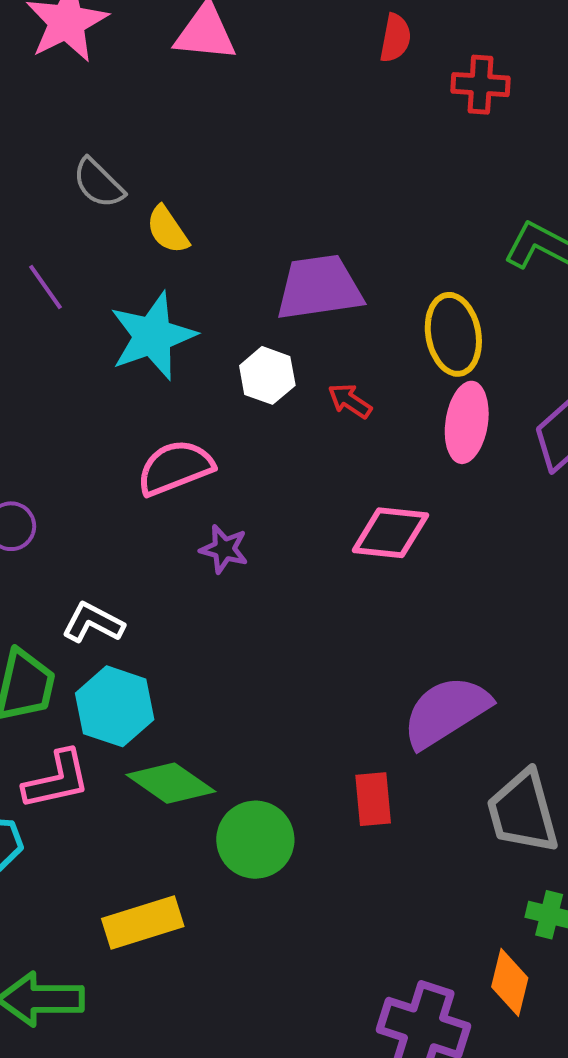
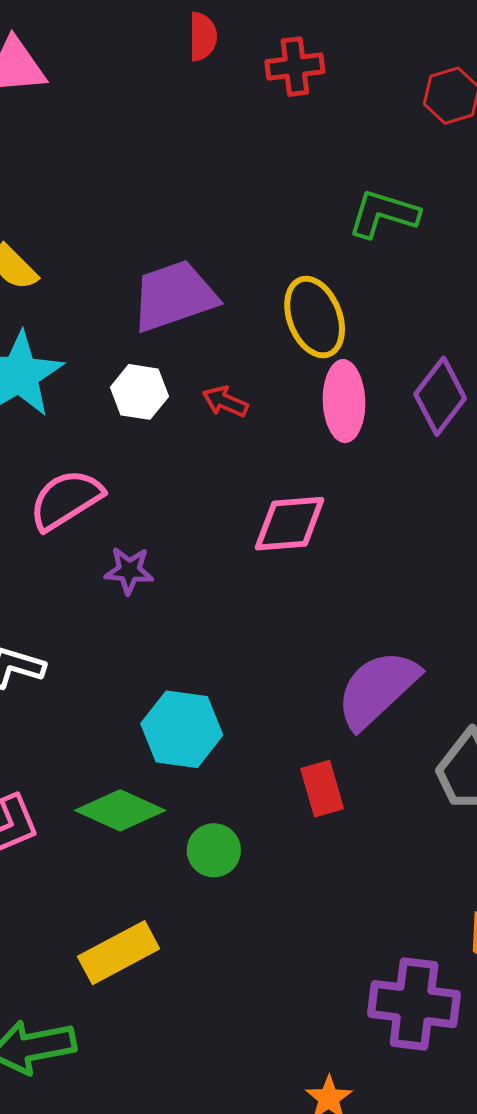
cyan hexagon: (115, 706) -> (182, 729), moved
green circle: (255, 840) -> (214, 850), size x0.7

